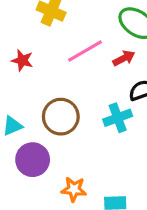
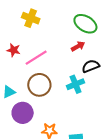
pink line: (85, 51) -> (36, 58), moved

